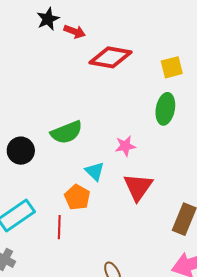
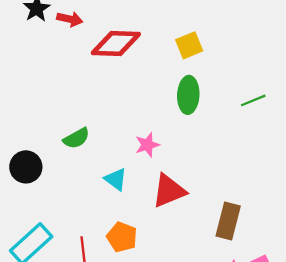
green semicircle: (67, 132) -> (76, 138), size x0.7
red triangle: (138, 187) -> (169, 191), turned 40
orange pentagon: (77, 197) -> (122, 237), moved

